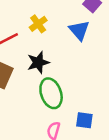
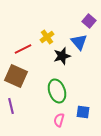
black star: (38, 62) -> (62, 56), moved

